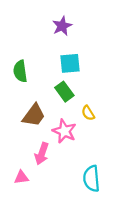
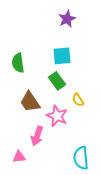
purple star: (62, 26) -> (67, 19), moved
brown trapezoid: (34, 115) -> (30, 102), turned 110

